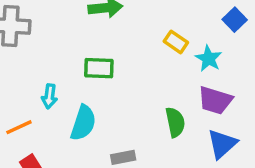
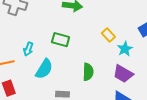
green semicircle: (175, 122) -> (88, 72), moved

